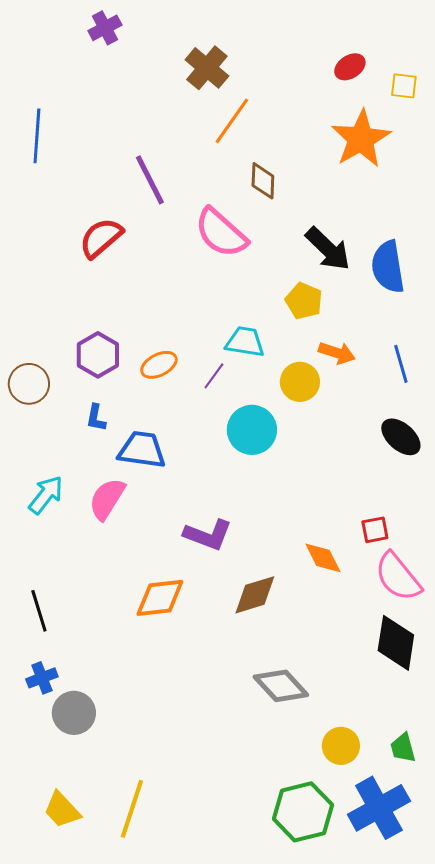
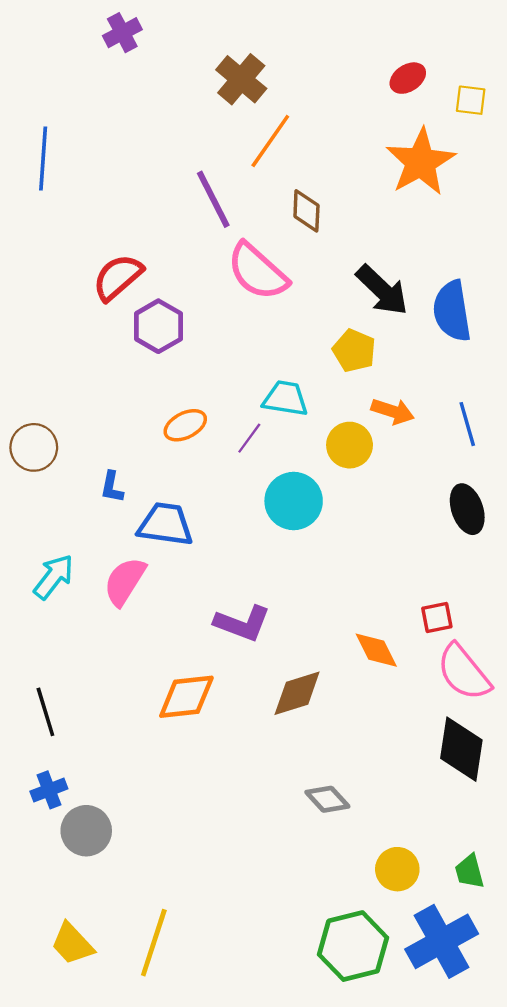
purple line: (150, 180) -> (213, 199), moved
purple hexagon: (98, 355) -> (158, 326), moved
black ellipse: (401, 437) -> (467, 509), turned 30
gray diamond: (281, 686) -> (327, 799), size x0.7

